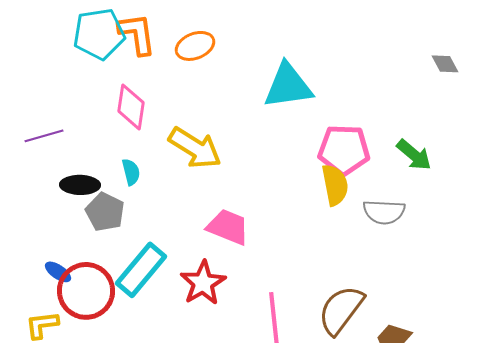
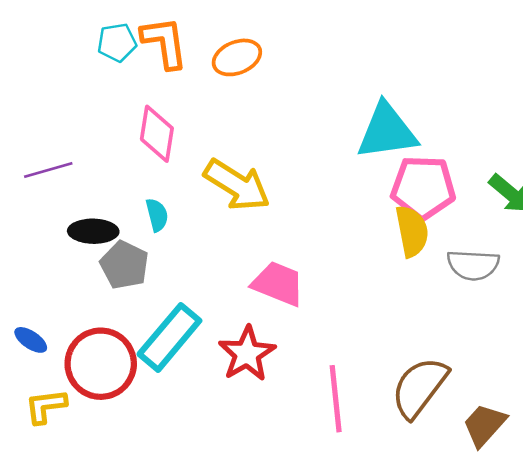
cyan pentagon: (99, 34) -> (117, 42), size x0.6
cyan triangle: (288, 86) -> (387, 131), moved
blue ellipse: (58, 272) -> (31, 340), moved

